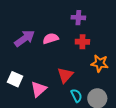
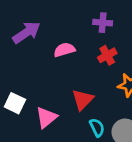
purple arrow: (25, 39) -> (26, 32), moved
red cross: (82, 42) -> (107, 55), turned -32

